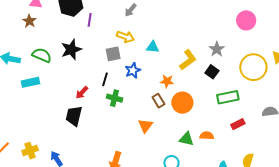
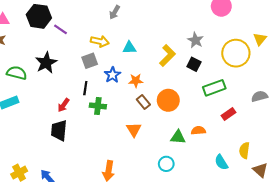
gray arrow: (131, 10) -> (115, 12), moved
purple line: (90, 20) -> (61, 29), turned -56
orange star: (167, 81) -> (136, 81), moved

